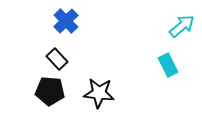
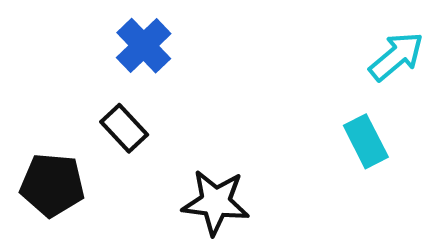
black pentagon: (50, 91) -> (52, 185), moved

